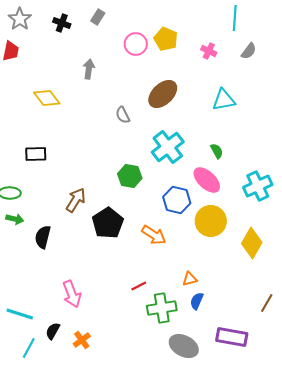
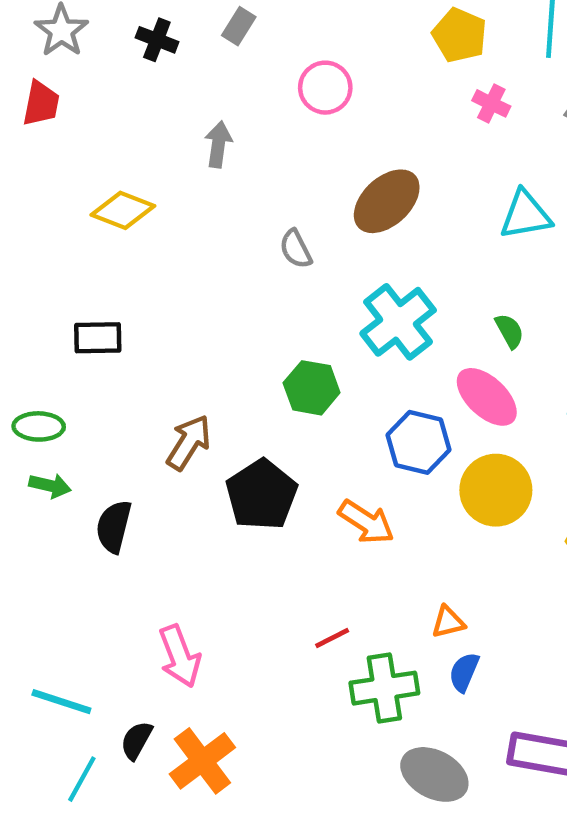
yellow pentagon: (166, 39) -> (459, 35), moved
yellow diamond: (47, 98) -> (123, 210), turned -32
orange cross: (82, 340) -> (202, 761), size x1.6

